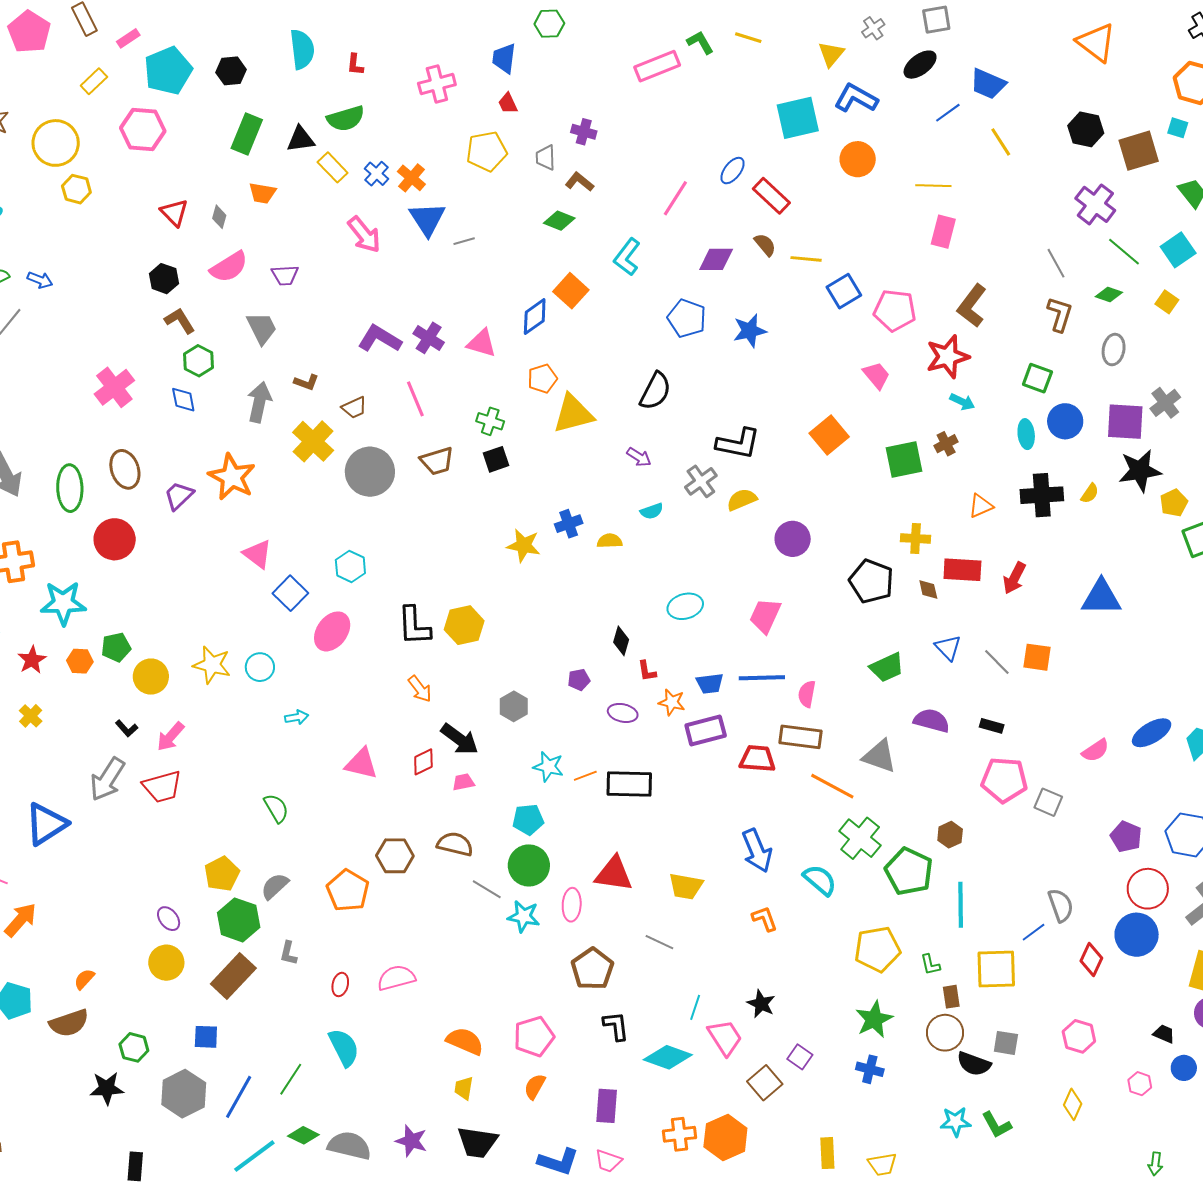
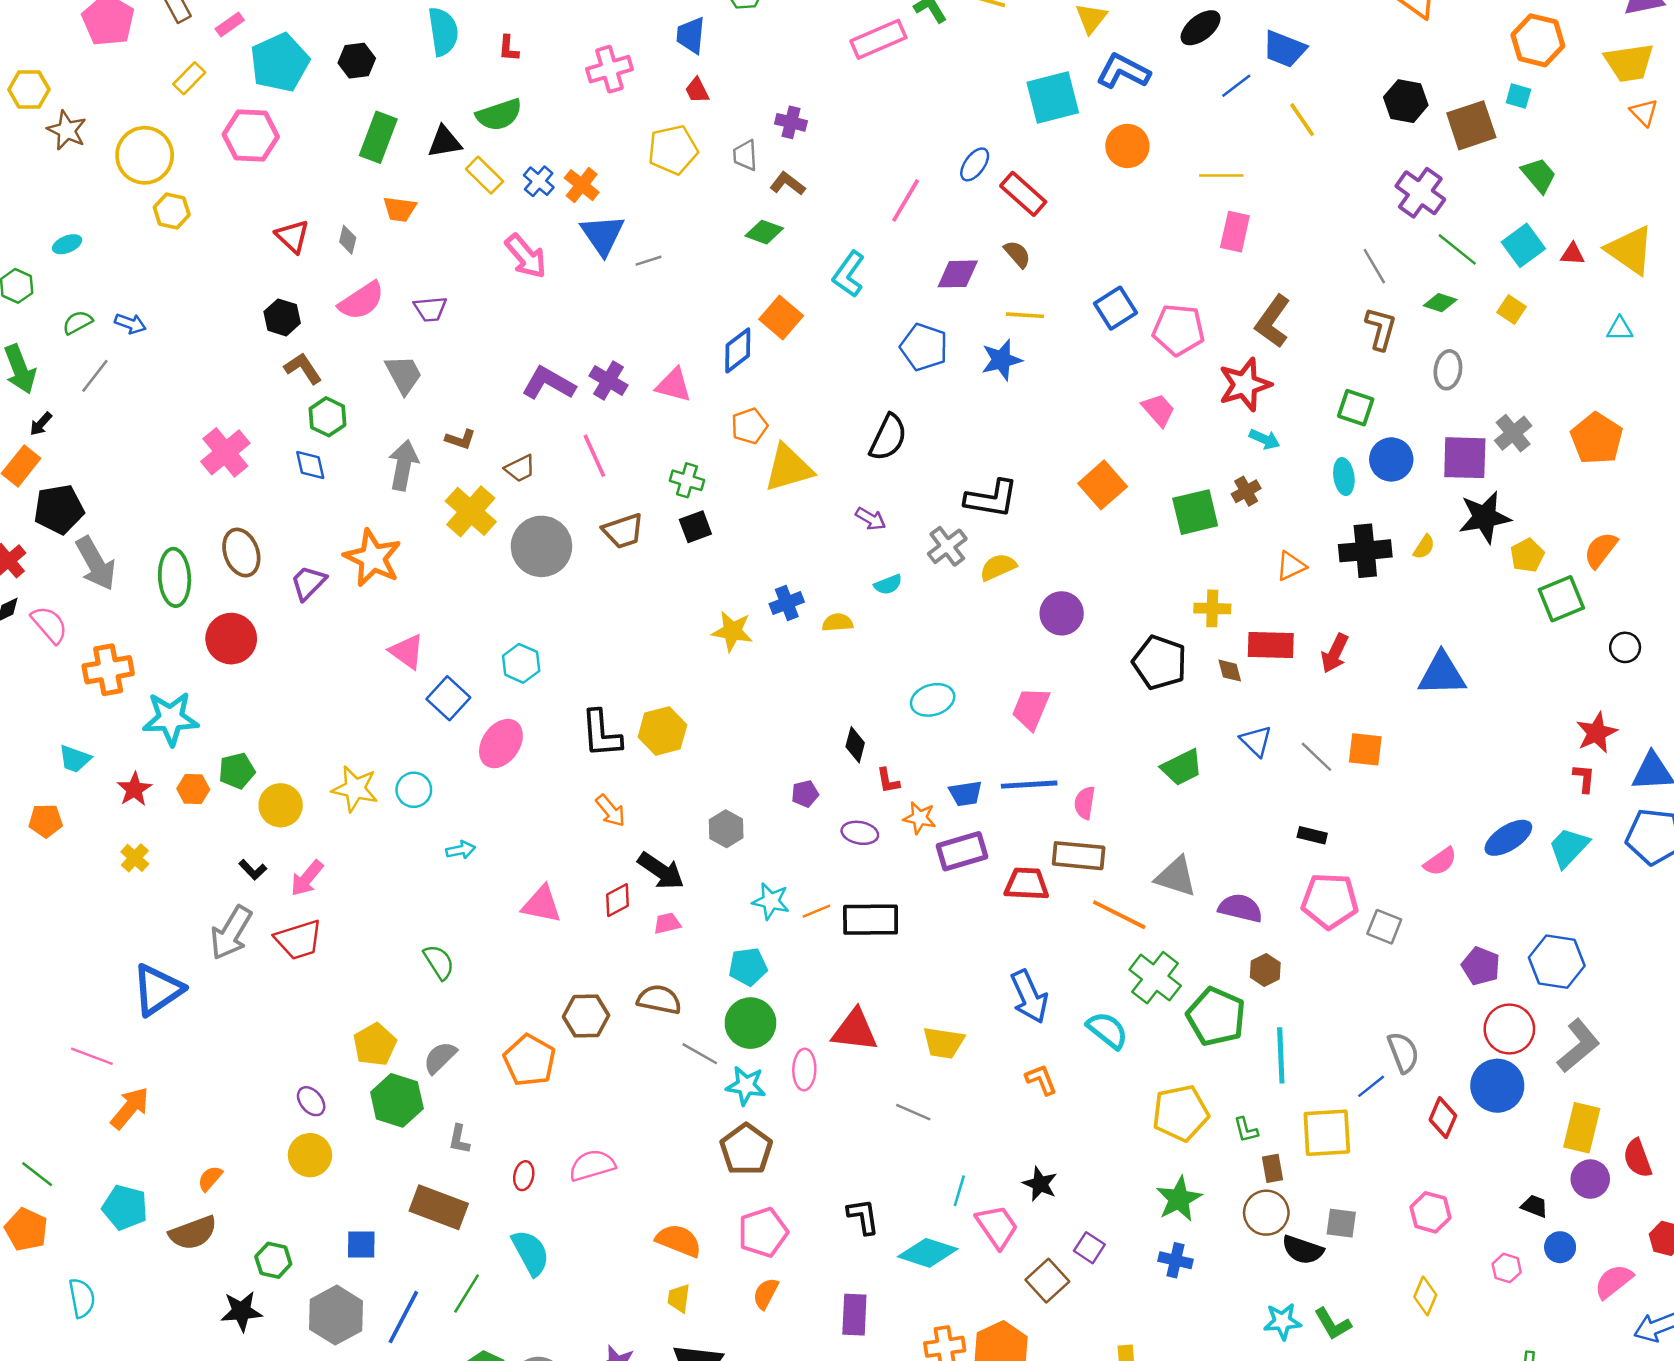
yellow line: (806, 259) -> (1025, 315), moved
purple semicircle: (932, 721) -> (1240, 908), moved
brown pentagon: (592, 969) -> (746, 1149), moved
brown rectangle: (233, 976) -> (439, 1207), moved, turned 69

